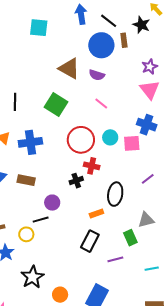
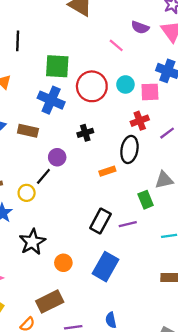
purple semicircle: (97, 75) -> (140, 27), moved
green square: (56, 104) -> (57, 66), moved, turned -30
blue cross: (30, 142) -> (51, 100), moved, turned 30
red cross: (92, 166) -> (140, 121), moved, turned -35
black line: (41, 220) -> (43, 176), turned -35
black rectangle: (90, 241) -> (100, 221), moved

